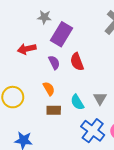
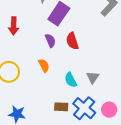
red arrow: (27, 49) -> (14, 26), moved, turned -78
brown rectangle: (54, 110) -> (61, 107), moved

